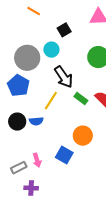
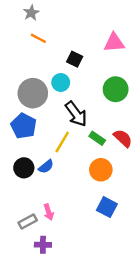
black square: (64, 30) -> (75, 59), turned -32
blue semicircle: (36, 121) -> (46, 167), turned -32
orange circle: (83, 136) -> (101, 170), moved
blue square: (64, 155) -> (107, 207), moved

